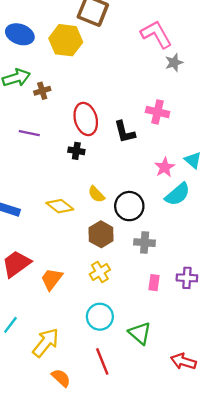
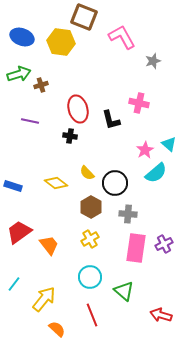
pink L-shape: (156, 34) -> (122, 37), moved
purple cross: (187, 278) -> (164, 244), turned -30
orange trapezoid: (52, 279) -> (49, 245), turned 105
pink rectangle: (154, 283) -> (136, 248), size x2.0

